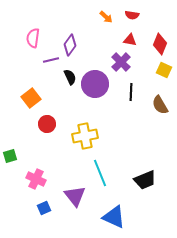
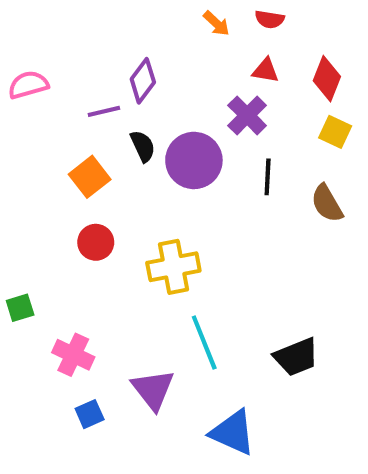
pink semicircle: (33, 38) -> (28, 85), moved, turned 66
orange square: (31, 98) -> (90, 177), moved

